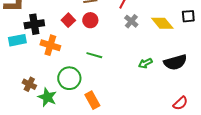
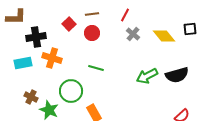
red square: (68, 20) -> (69, 24), moved
cyan rectangle: (17, 40) -> (23, 63), moved
green arrow: (145, 63) -> (147, 76), size x1.5

